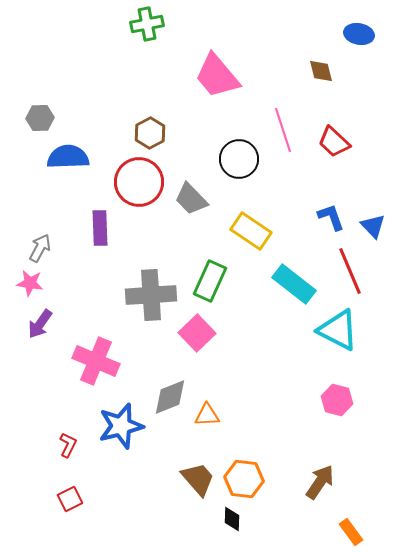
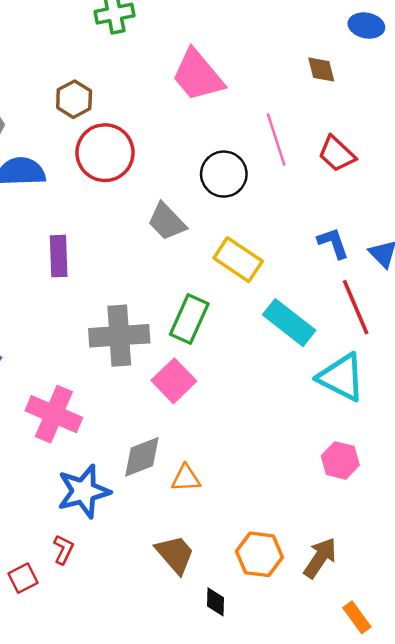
brown hexagon: (150, 133) -> (74, 99), moved
red circle: (139, 182) -> (105, 153), moved
red L-shape: (68, 445) -> (63, 550), moved
orange hexagon: (244, 479) -> (259, 554), moved

